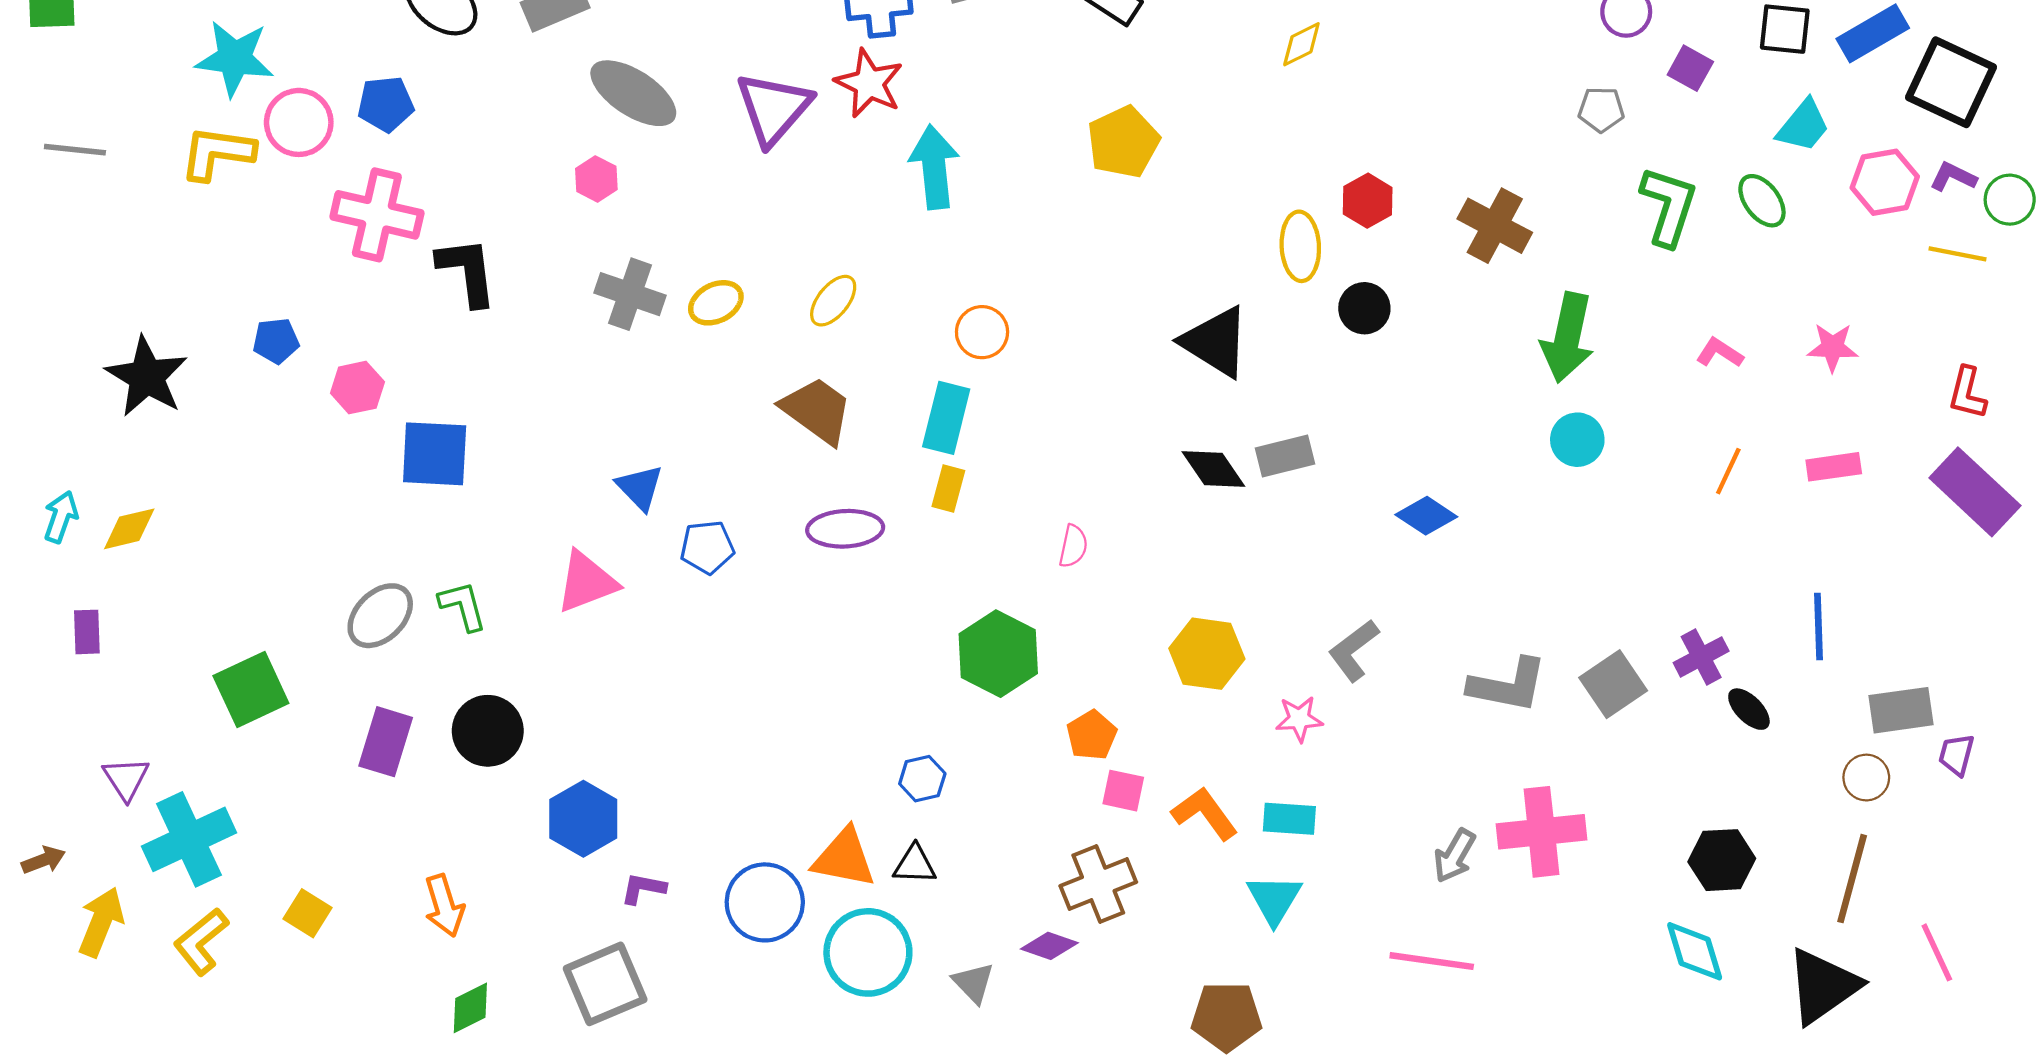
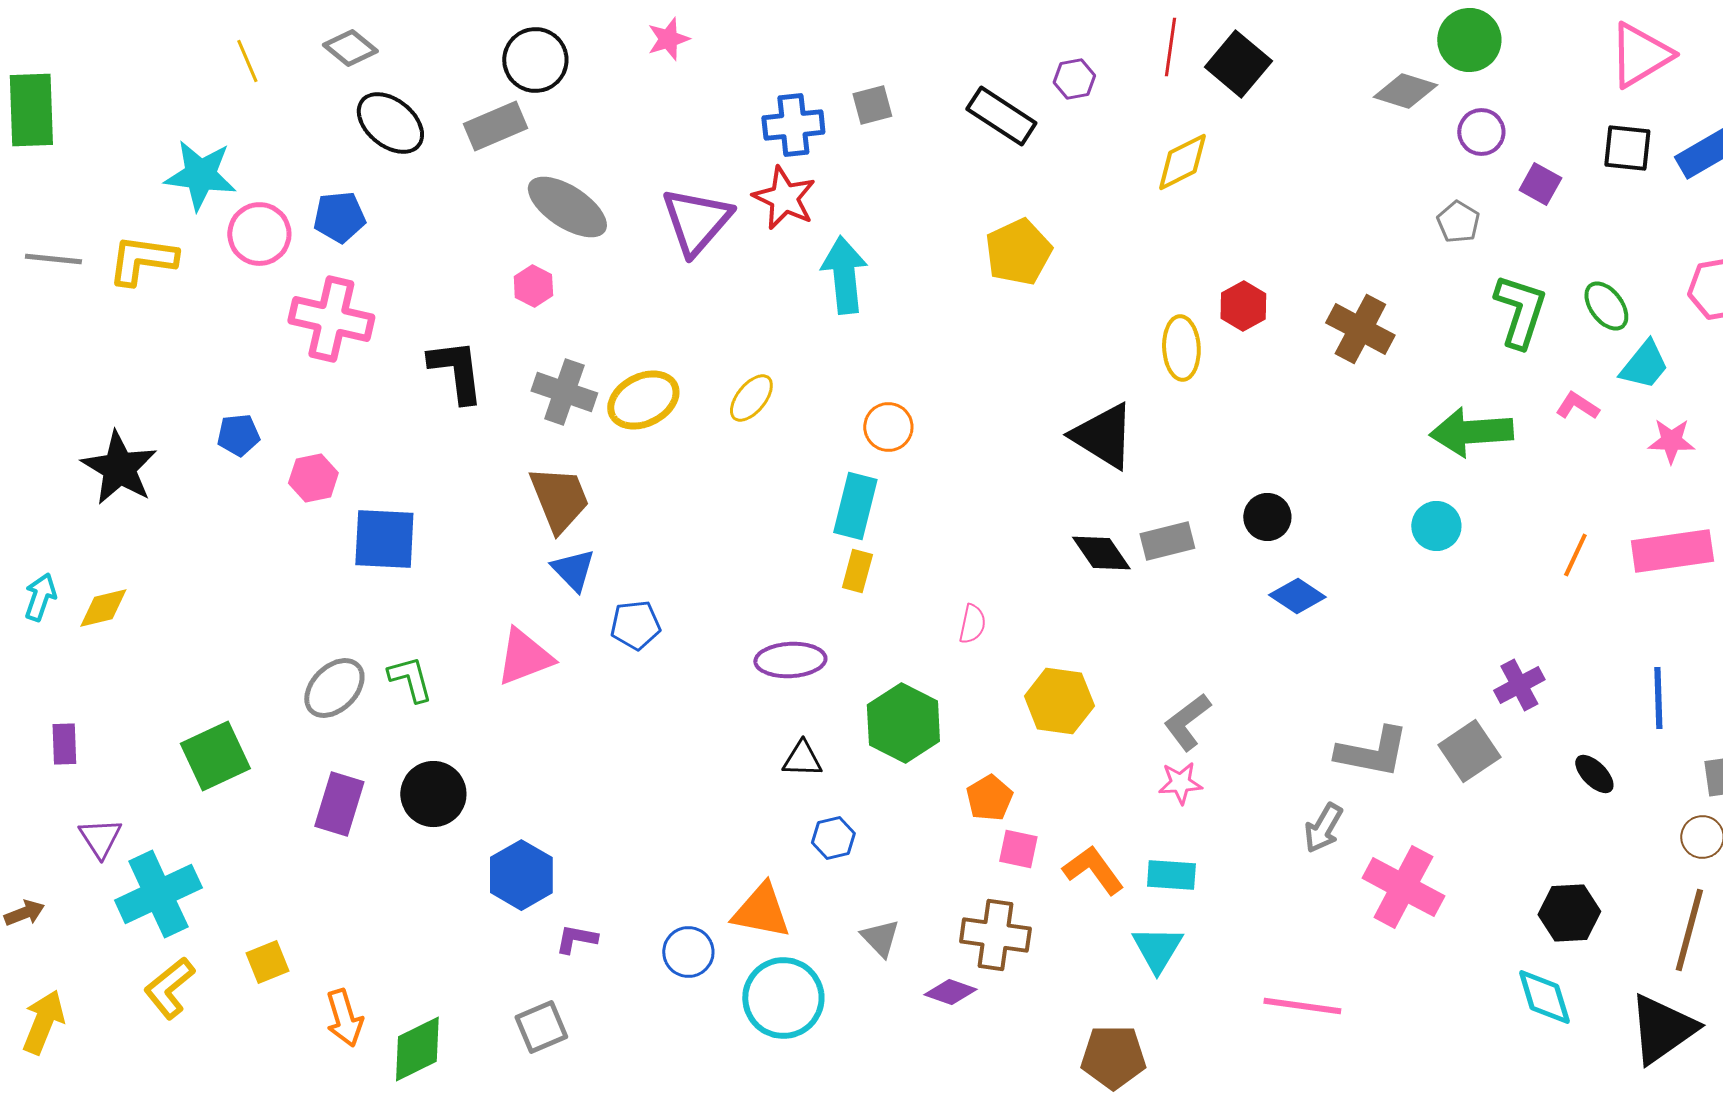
yellow diamond: (1301, 44) -> (1182, 162), size x1.4
gray pentagon: (1601, 109) -> (1458, 222), turned 30
cyan trapezoid: (1803, 126) -> (1644, 365), moved
yellow L-shape: (217, 153) -> (142, 260), moved
black L-shape: (467, 271) -> (456, 371), moved
yellow ellipse: (716, 303) -> (643, 400), size x1.4
black circle: (1364, 308) -> (1267, 517), moved
green arrow: (1568, 338) -> (1471, 432), moved, turned 74
pink L-shape: (1720, 353) -> (1577, 406), moved
brown trapezoid: (817, 410) -> (559, 499), moved, turned 32
pink rectangle: (1834, 467) -> (1672, 551), size x1.6
purple ellipse: (845, 529) -> (790, 660), moved
purple rectangle: (87, 632) -> (64, 744), moved
gray L-shape: (1354, 650) -> (1187, 722), moved
yellow hexagon: (1207, 654) -> (1059, 701), moved
purple cross: (1701, 657) -> (1519, 685), moved
pink cross: (1541, 832) -> (1403, 887), turned 34
gray arrow: (1455, 856) -> (1323, 828), moved
black triangle: (915, 864) -> (802, 759), moved
brown cross: (1098, 884) -> (995, 935), turned 30
blue circle: (765, 902) -> (688, 952), size x0.7
orange arrow: (444, 906) -> (344, 1018), moved
yellow square: (307, 913) -> (267, 962), turned 36
yellow arrow: (101, 922) -> (43, 1022), moved
gray triangle: (973, 983) -> (880, 938), moved
gray square: (605, 984) -> (541, 1027), size x0.7
green diamond: (470, 1008) -> (417, 1049), size x1.4

